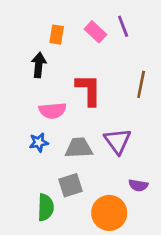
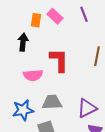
pink rectangle: (95, 32) -> (55, 16), moved
purple triangle: (118, 141) -> (87, 108), moved, turned 40
blue star: (39, 142) -> (23, 110), moved, size x1.5

